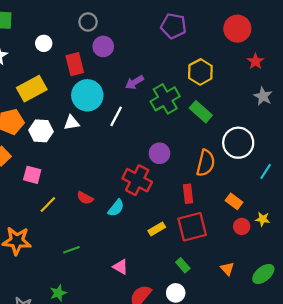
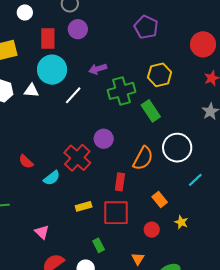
red circle: (242, 226) -> (152, 230), moved

